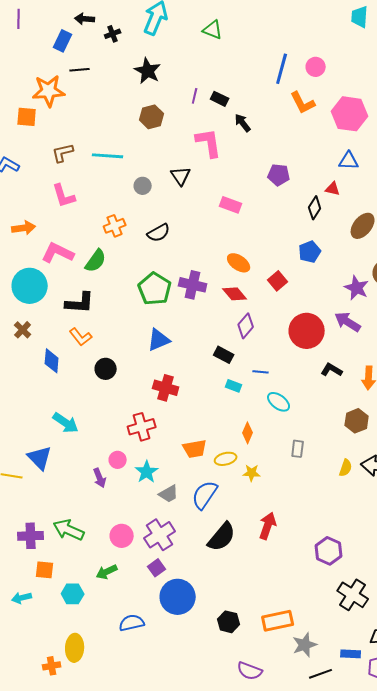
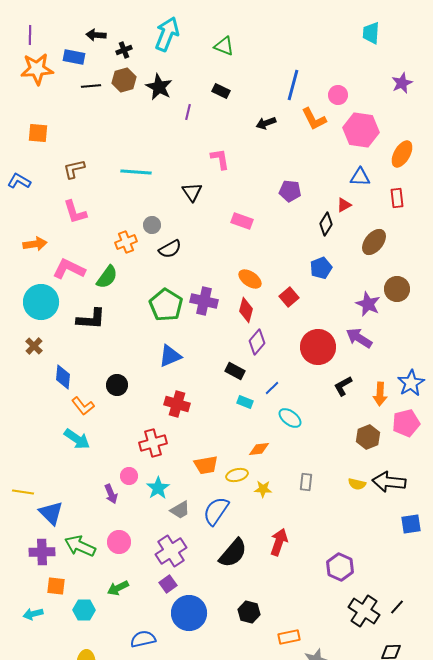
blue rectangle: (63, 41) -> (74, 57), turned 75
pink circle: (316, 67) -> (338, 95), moved
orange star: (49, 91) -> (37, 69), moved
purple line: (195, 96) -> (188, 112), moved
black rectangle: (220, 99) -> (221, 91), moved
brown hexagon: (152, 117) -> (124, 80), moved
black arrow: (243, 123) -> (266, 123), moved, turned -72
pink L-shape: (209, 143) -> (220, 159), size x0.7
cyan line: (108, 156) -> (136, 172), moved
gray circle: (143, 186) -> (152, 225), moved
red triangle: (333, 189) -> (344, 205), turned -42
red diamond: (235, 294) -> (246, 310), turned 55
orange L-shape: (81, 337) -> (83, 406), moved
black L-shape: (332, 370) -> (343, 386), turned -60
blue line: (261, 372) -> (272, 388), turned -49
orange diamond: (248, 433) -> (259, 449), turned 60
gray rectangle: (298, 449) -> (306, 482), moved
blue triangle: (40, 458) -> (51, 513), moved
yellow semicircle: (346, 468) -> (357, 484), turned 84
pink circle: (122, 536) -> (119, 542), moved
orange rectangle: (278, 621) -> (289, 637), size x0.7
black hexagon: (229, 622) -> (249, 612), moved

